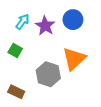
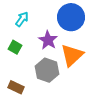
blue circle: (73, 20) -> (71, 17), size x1.4
purple star: (45, 26) -> (48, 40), moved

